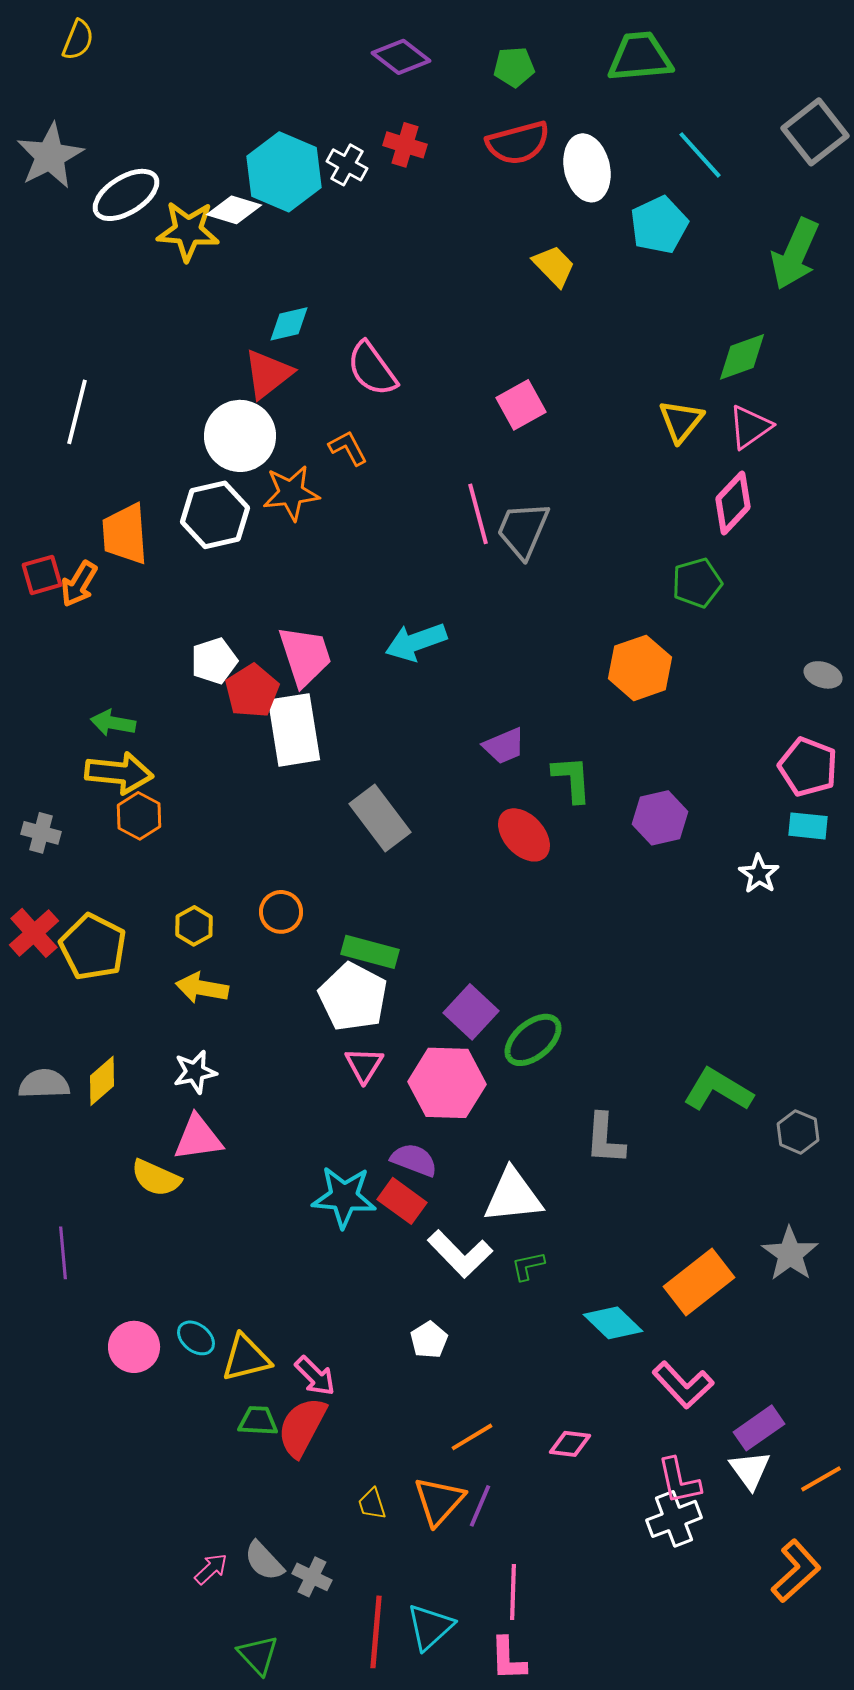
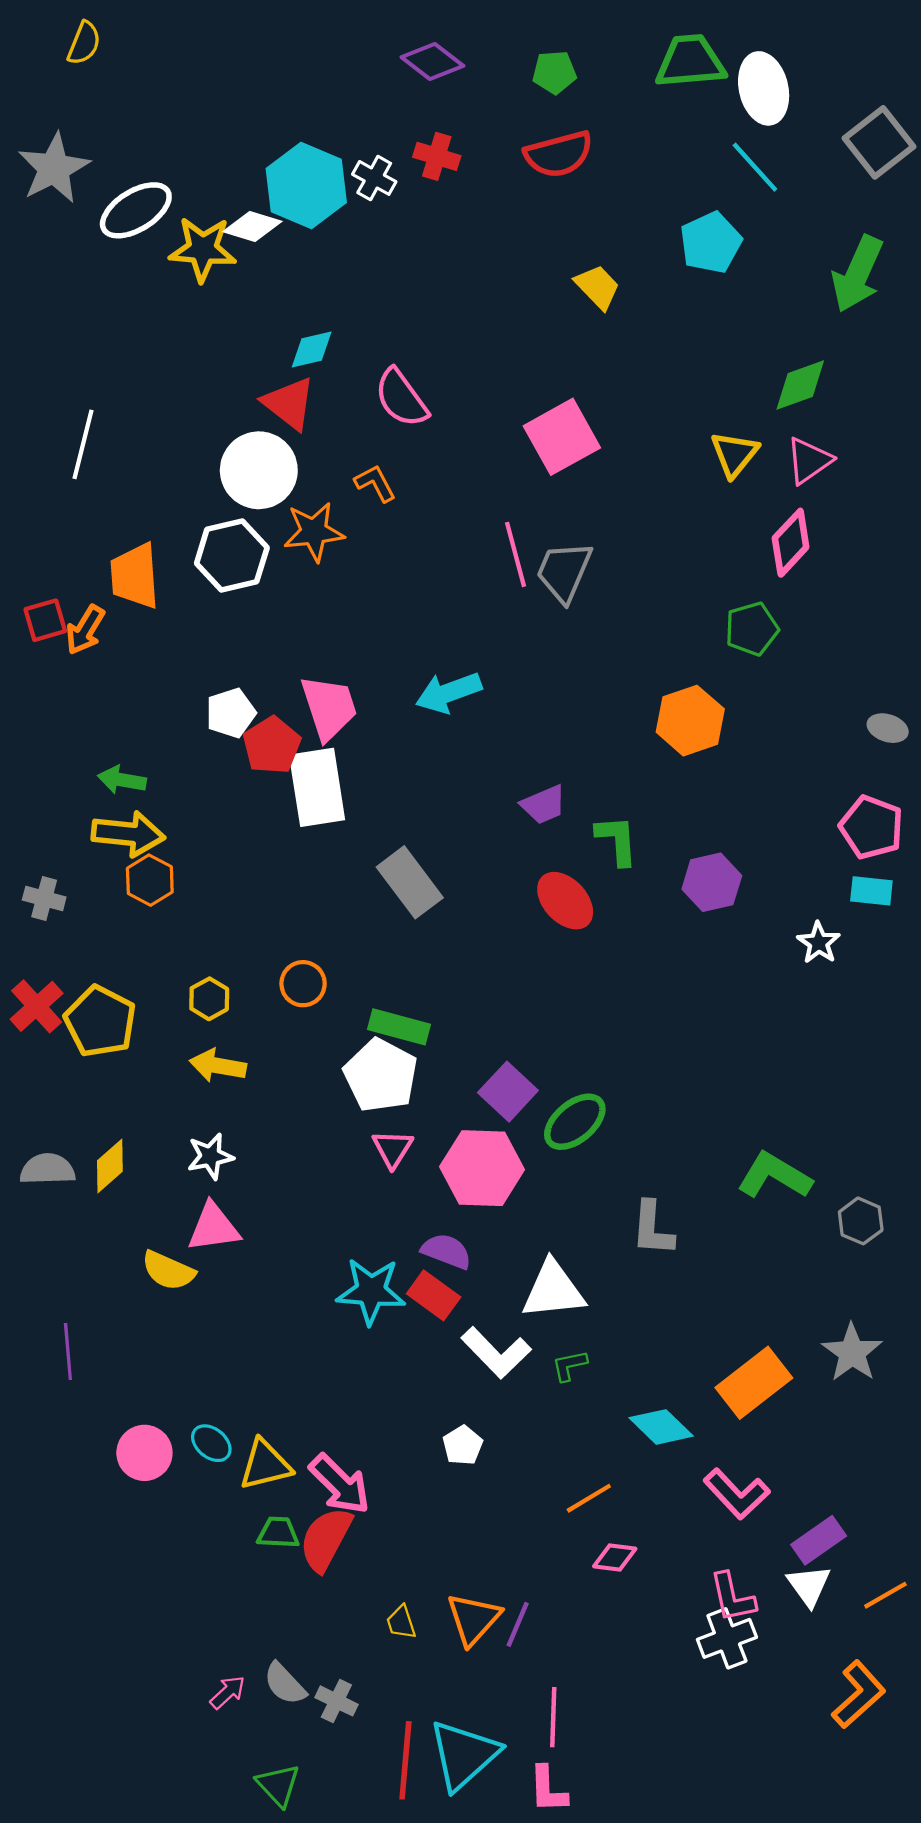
white ellipse: (587, 168) -> (764, 88), moved
red triangle: (268, 374) -> (289, 403), turned -44
pink square: (521, 405) -> (562, 437), size x1.4
pink arrow: (315, 1376) -> (340, 1484), size x1.4
orange line: (472, 1437) -> (589, 1498), moved
cyan triangle: (430, 1627) -> (464, 1755), size x1.4

